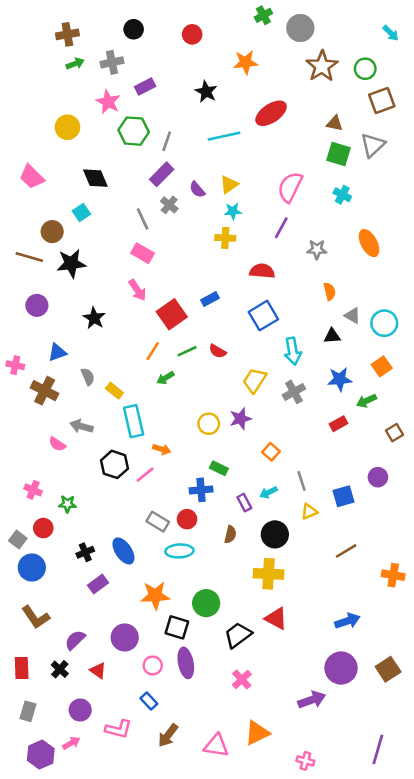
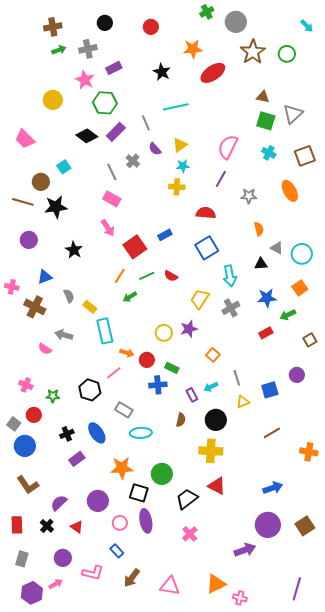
brown square: (382, 101) -> (305, 156), moved
red ellipse: (271, 113) -> (213, 73), moved
gray line: (167, 141) -> (146, 123), moved, turned -42
purple rectangle: (162, 174) -> (116, 132), moved
black diamond: (95, 178) -> (87, 136), moved, turned -30
black hexagon: (115, 464) -> (90, 390), moved
red circle: (187, 519) -> (147, 360), moved
orange triangle: (257, 733) -> (216, 584), moved

